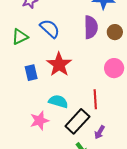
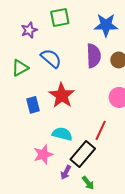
red line: (95, 99) -> (101, 130), turned 30
purple arrow: (100, 132) -> (66, 172), moved

